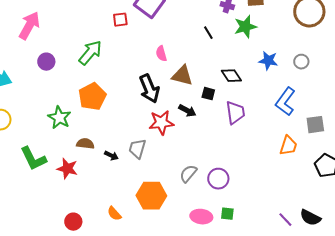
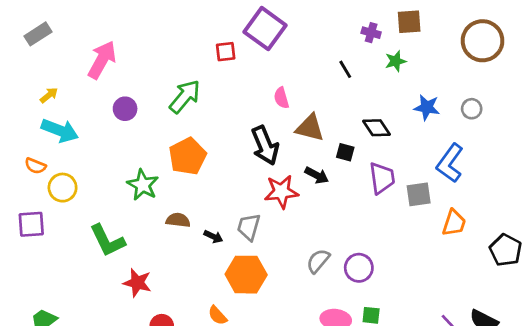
green star: (245, 27) -> (396, 61), size x0.7
gray square: (315, 125) -> (419, 194), moved
red star: (67, 169) -> (137, 283), moved
orange hexagon: (151, 196) -> (246, 275), moved

